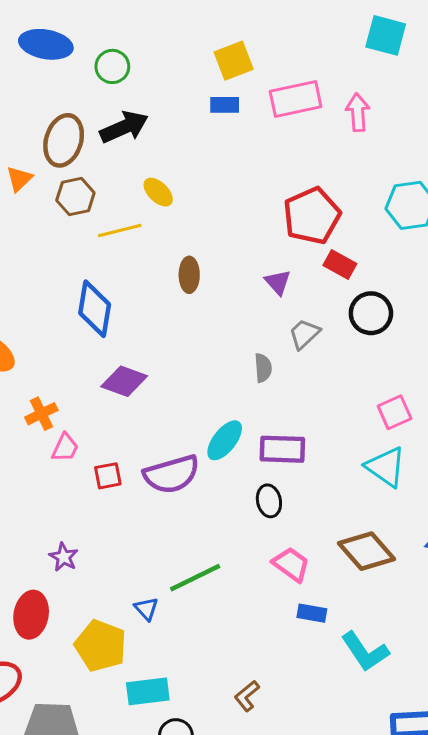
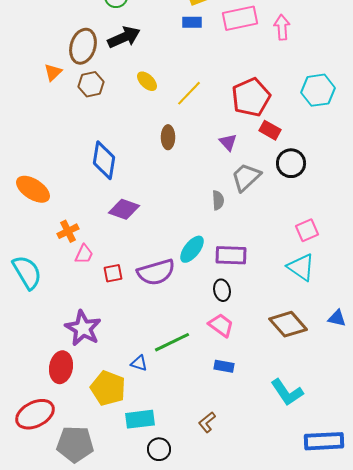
yellow line: (120, 230) -> (189, 93), moved, turned -32
gray trapezoid: (304, 334) -> (246, 177), size x1.4
purple star: (64, 557) -> (83, 328), size x1.8
pink trapezoid: (291, 564) -> (221, 325), moved
blue triangle: (146, 609) -> (139, 363), turned -30
blue rectangle: (312, 613) -> (224, 366), moved

